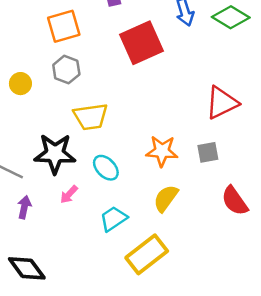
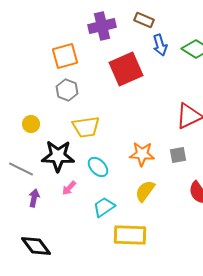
yellow circle: (20, 84) -> (31, 124), moved
yellow rectangle: (147, 254) -> (130, 235), turned 40

